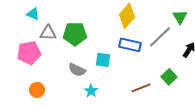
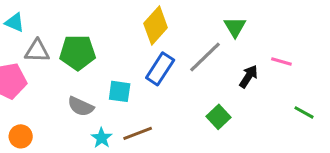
blue rectangle: (130, 45) -> (160, 69), turned -70
brown line: (141, 88) -> (138, 133), moved

